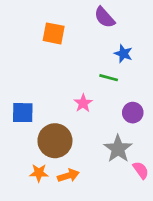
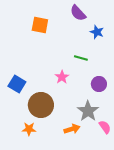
blue star: (123, 54) -> (97, 32), moved
blue square: (23, 113) -> (17, 84), turned 30
orange arrow: (68, 176) -> (72, 129), moved

